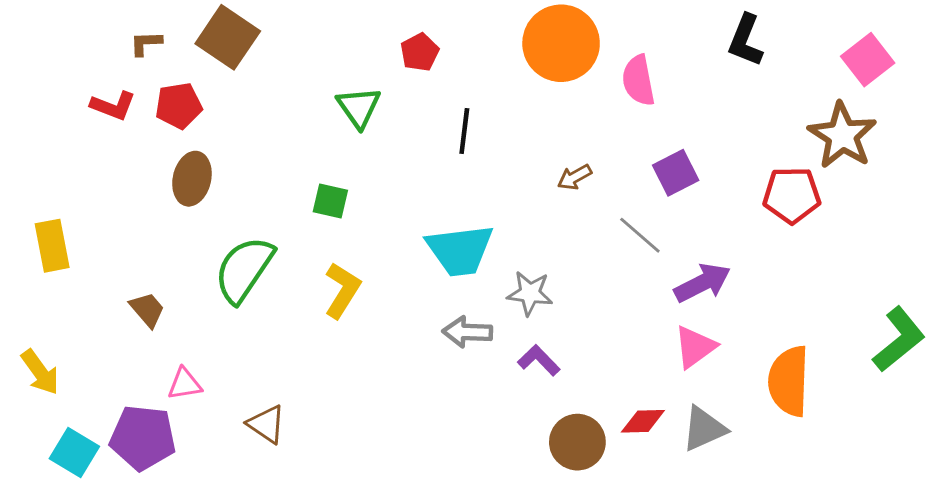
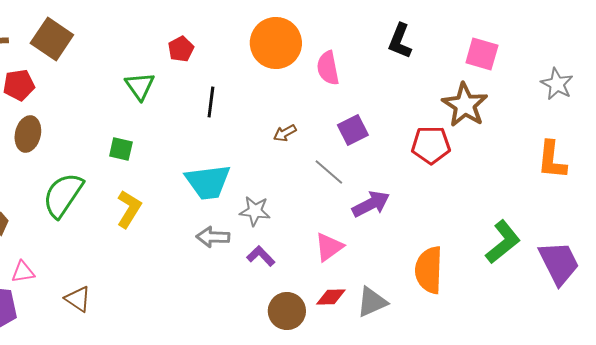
pink square: (868, 60) -> (482, 54), turned -36
pink triangle: (695, 347) -> (329, 247), moved

